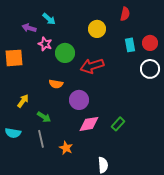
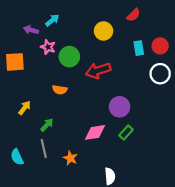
red semicircle: (125, 14) -> (133, 15), turned 32
cyan arrow: (49, 19) -> (52, 20), turned -80
purple circle: (79, 100) -> (120, 107), moved
green arrow: (44, 117) -> (47, 125), turned -80
cyan semicircle: (13, 133) -> (17, 157), moved, turned 56

